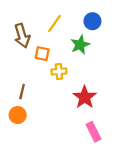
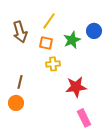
blue circle: (92, 21) -> (94, 31), moved
orange square: (42, 54) -> (46, 43), moved
red star: (85, 97) -> (76, 87), turned 30

